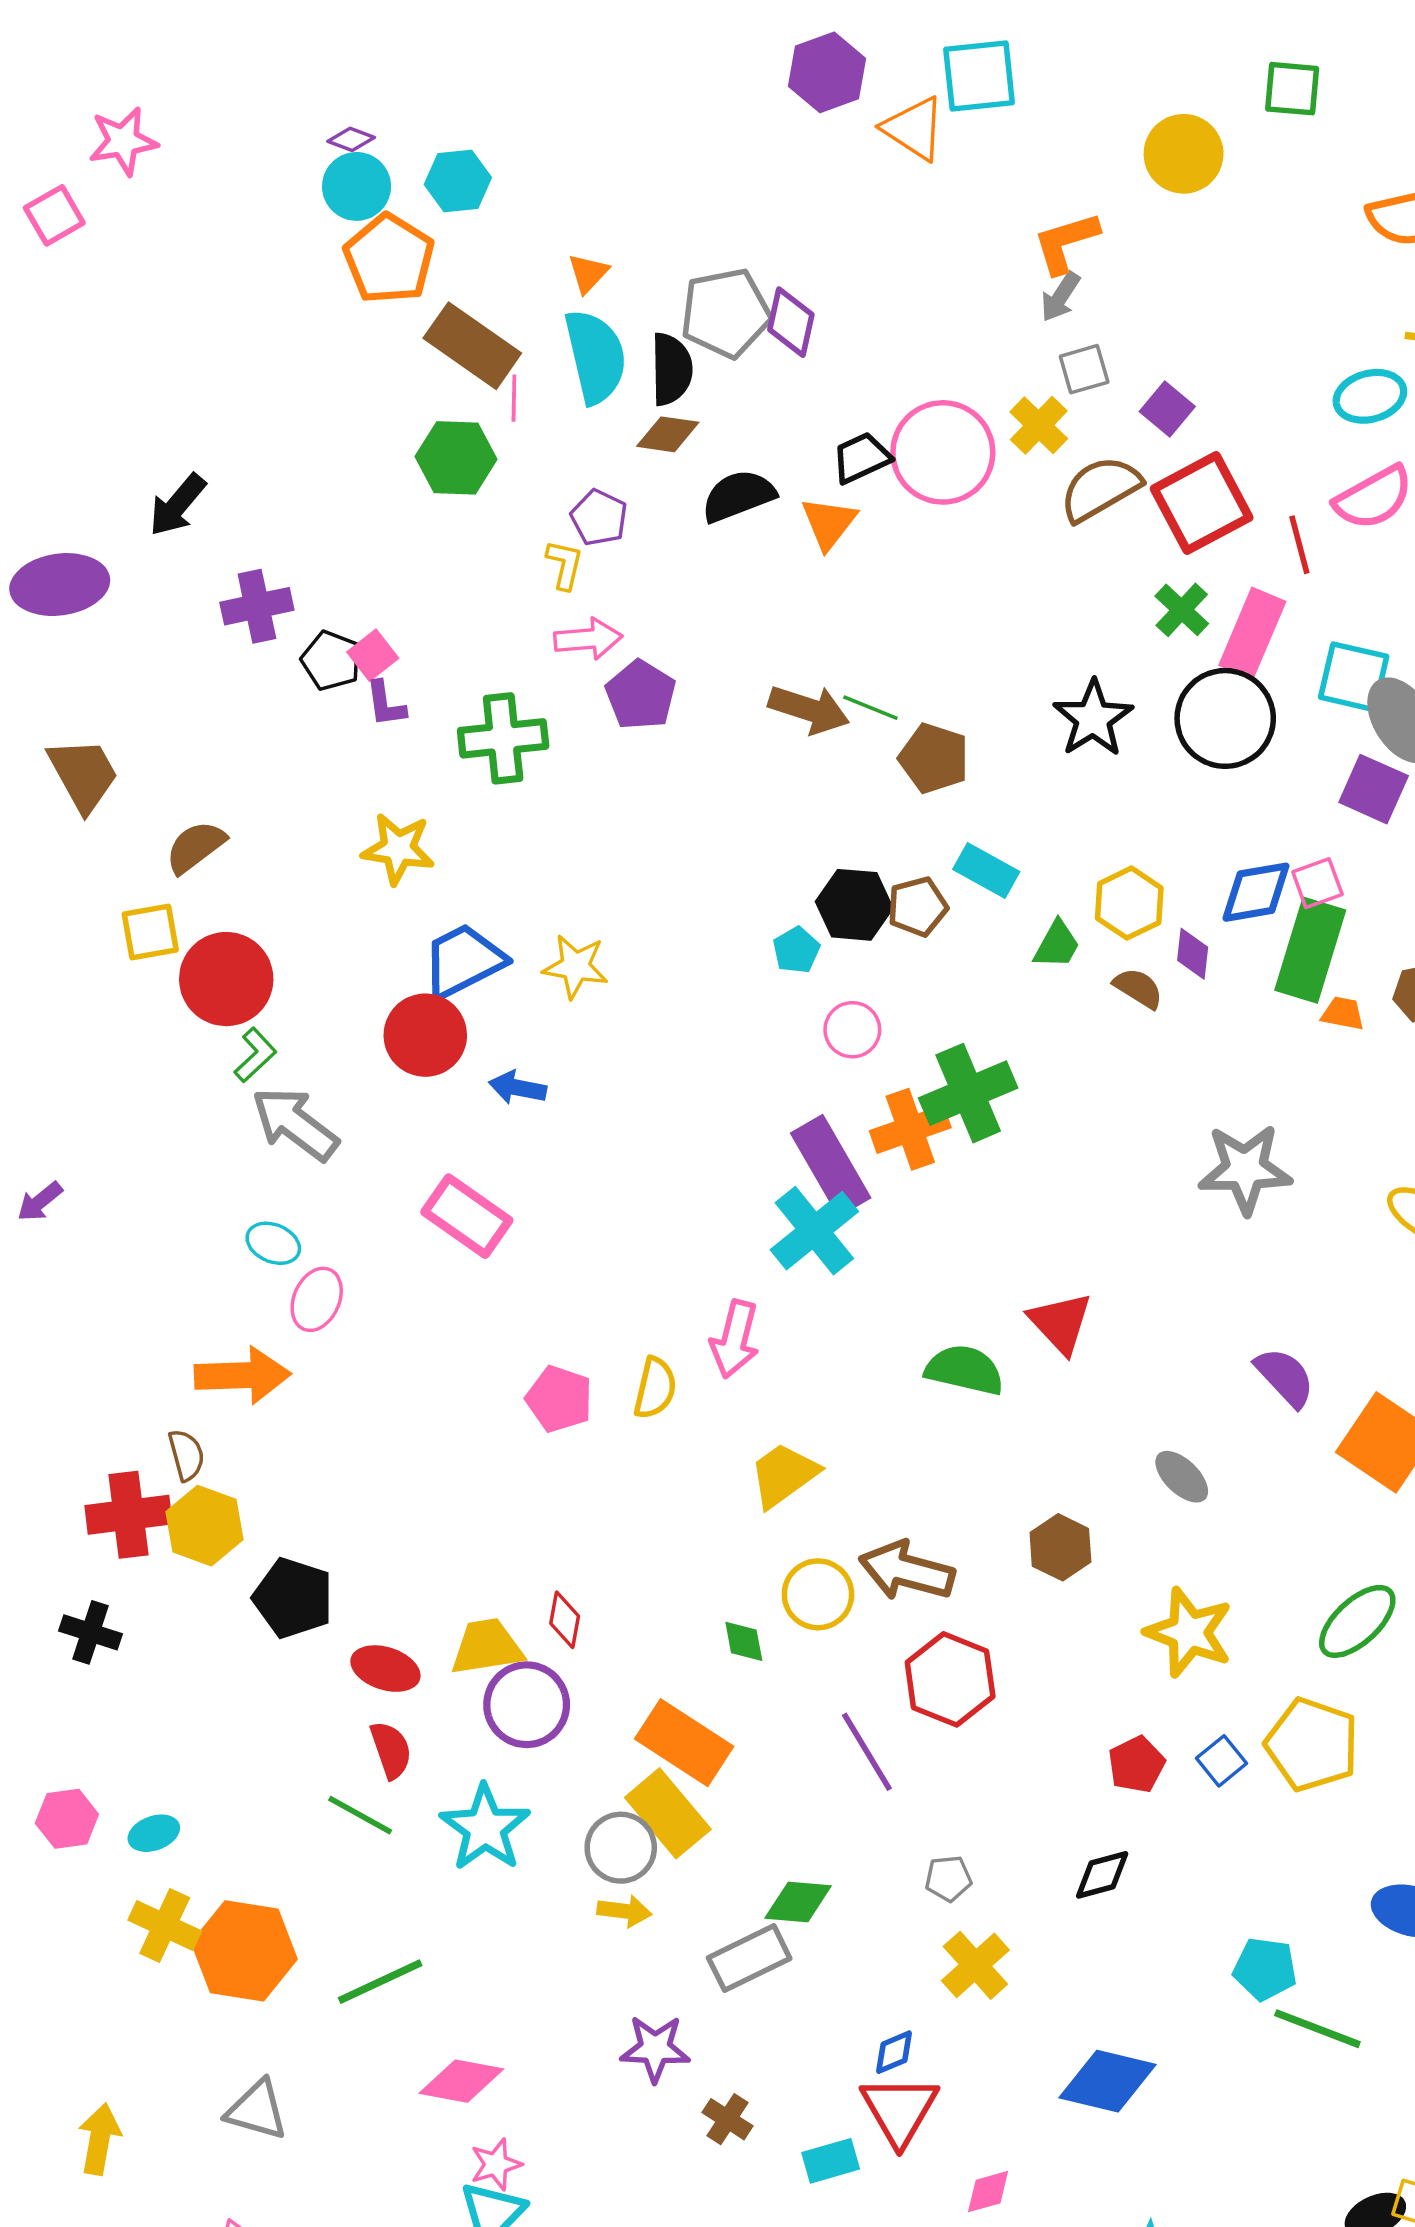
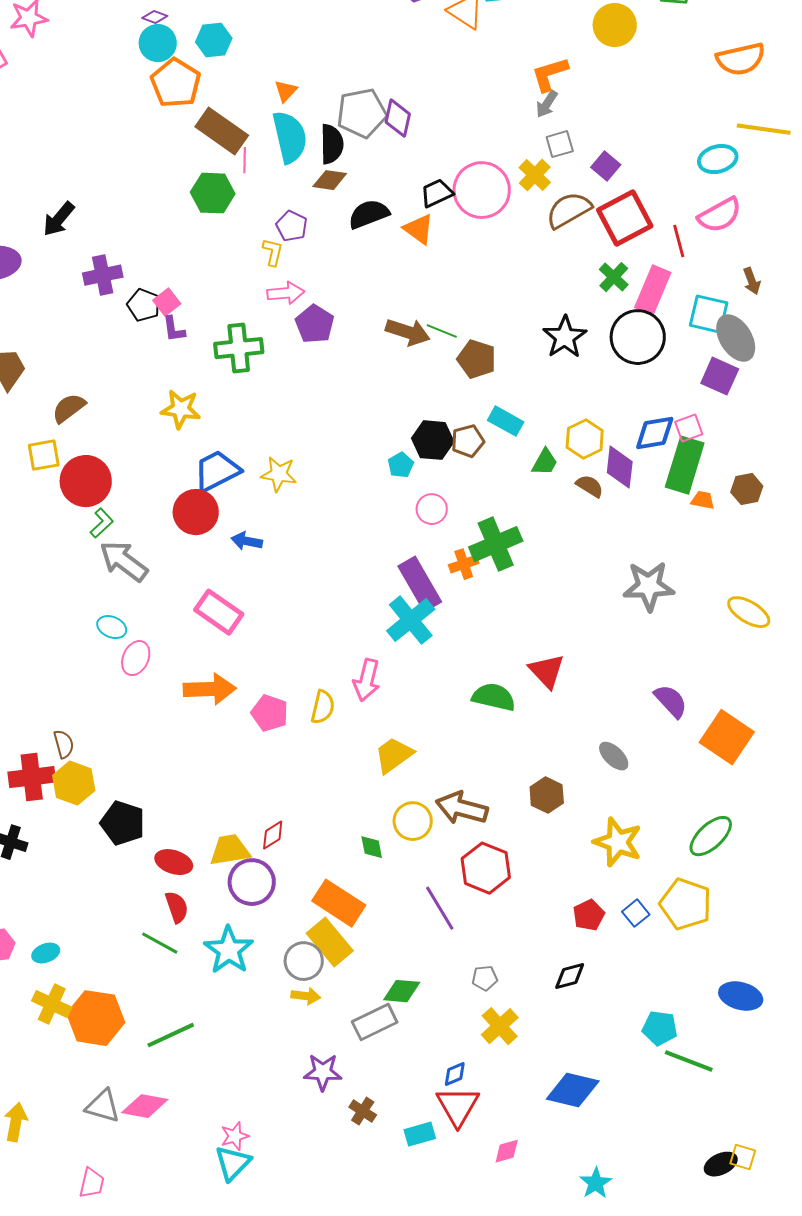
orange triangle: (829, 523) -> (419, 229), turned -32
purple diamond: (1193, 954) -> (620, 467), size x1.5
orange cross: (910, 1129) -> (464, 564), size x0.7
orange arrow: (242, 1375) -> (210, 689), moved
red diamond: (565, 1620) -> (273, 835), turned 48
pink diamond: (461, 2081) -> (145, 1106), moved

